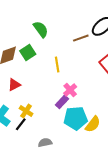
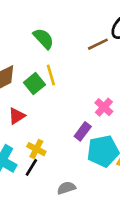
green square: (28, 52) -> (34, 84), moved
yellow line: (57, 64) -> (51, 75), moved
pink cross: (70, 90) -> (104, 107), moved

